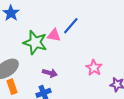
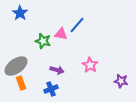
green star: (35, 42) -> (43, 41), size x0.7
pink star: (94, 68) -> (90, 65), moved

